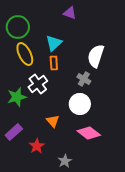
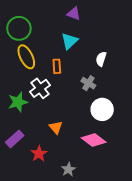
cyan triangle: (54, 43) -> (69, 41), moved
white semicircle: (96, 56) -> (101, 59), size x0.6
white circle: (80, 104) -> (102, 109), moved

